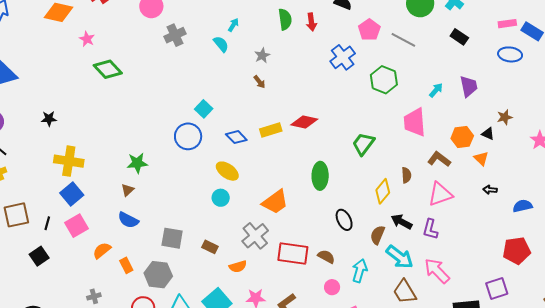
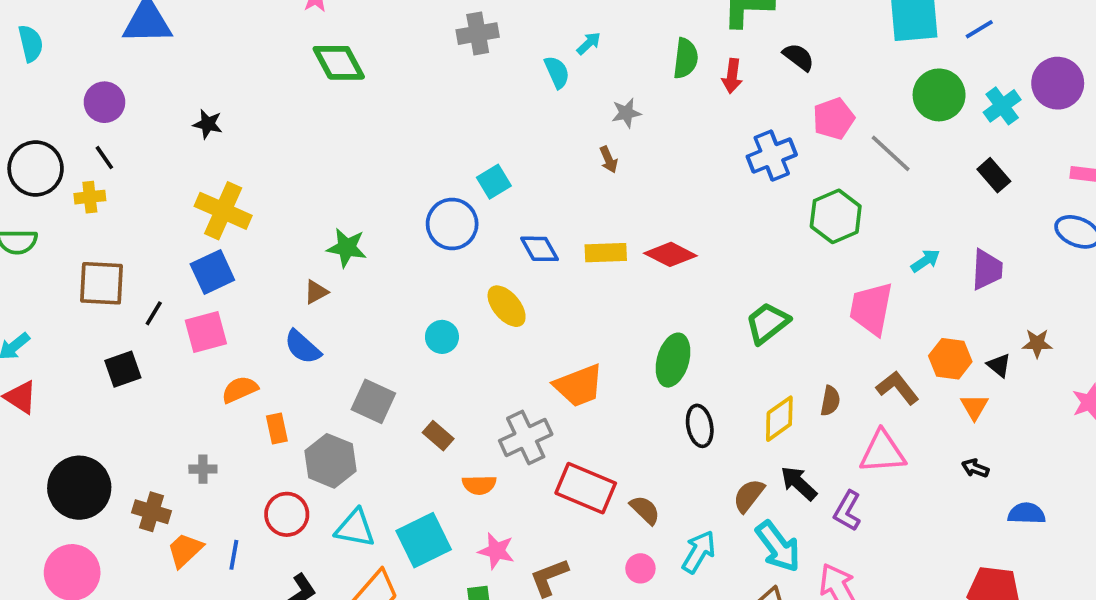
cyan circle: (221, 198) -> (442, 337), moved
black ellipse: (344, 220) -> (700, 426), moved

